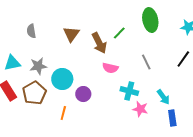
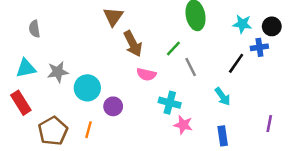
gray semicircle: (31, 31) -> (34, 29), moved
green line: (119, 33) -> (173, 49), moved
brown triangle: (71, 34) -> (113, 17), moved
brown pentagon: (34, 93) -> (53, 131), moved
cyan arrow: (163, 97) -> (223, 97), moved

